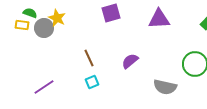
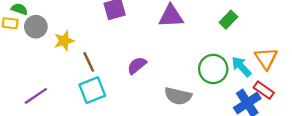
yellow star: (57, 18) -> (64, 41), moved, turned 30
cyan square: (92, 82) -> (92, 90), size x1.6

